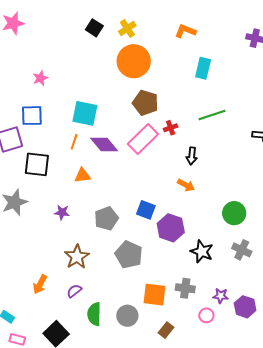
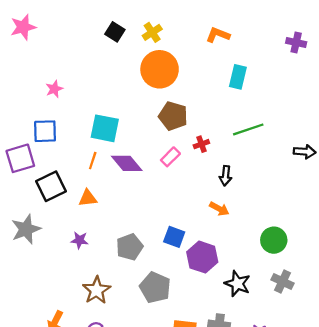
pink rectangle: (143, 139) -> (170, 157), size x0.6
black square: (37, 164) -> (51, 186), turned -32
orange triangle: (82, 175) -> (88, 198), moved

